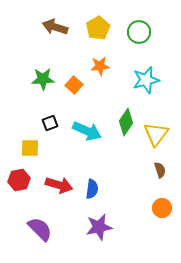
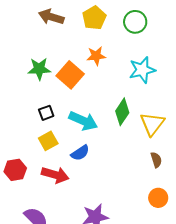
orange square: (74, 85) -> (70, 75), size x1.5
yellow square: (30, 148) -> (48, 141), moved, turned -30
blue semicircle: (92, 189) -> (80, 153), moved, turned 48

